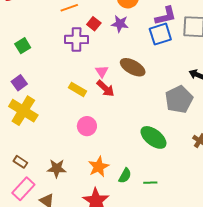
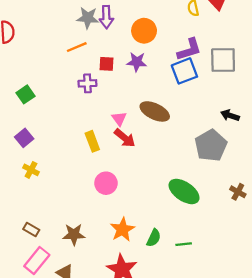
red square: (94, 24) -> (107, 64), turned -32
purple cross: (76, 39) -> (87, 83), size x0.7
yellow rectangle: (77, 89) -> (92, 141), turned 42
yellow cross: (23, 111) -> (31, 170), size x0.5

